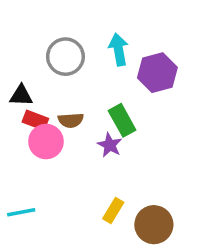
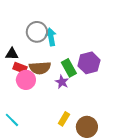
cyan arrow: (119, 50) -> (51, 37), moved
purple hexagon: (157, 73) -> (89, 63), moved
brown semicircle: (71, 120) -> (40, 68), size x1.5
cyan line: (21, 212) -> (12, 120), turned 56

